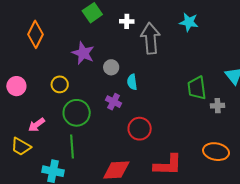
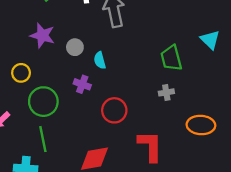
gray cross: (218, 106) -> (166, 92), moved
red L-shape: (168, 165) -> (150, 146), turned -84

